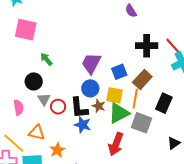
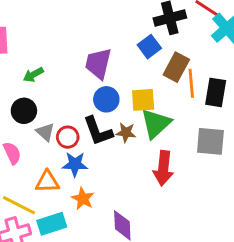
green arrow: (46, 59) -> (33, 75), turned -64
blue square: (119, 72) -> (149, 47), moved
orange line: (135, 99) -> (191, 83), moved
brown star: (99, 106) -> (126, 133), moved
gray square: (142, 123) -> (210, 141), moved
blue star: (83, 125) -> (75, 164), moved

